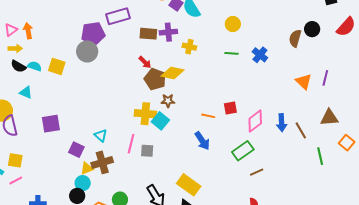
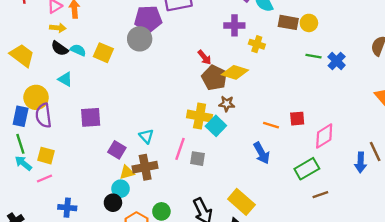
brown rectangle: (148, 34) -> (288, 22), moved
green line: (232, 53) -> (313, 56), moved
blue arrow: (282, 123) -> (361, 162), moved

